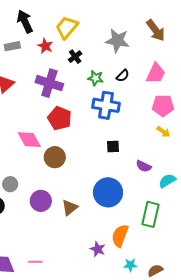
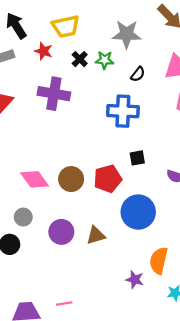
yellow trapezoid: (67, 27) -> (66, 26), turned -135
green star: (96, 78) -> (105, 60), moved
red pentagon: (60, 118) -> (108, 179), moved, turned -30
pink diamond: (29, 140) -> (35, 179), moved
brown triangle: (70, 208) -> (96, 235), turned 30

